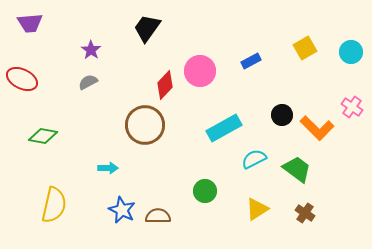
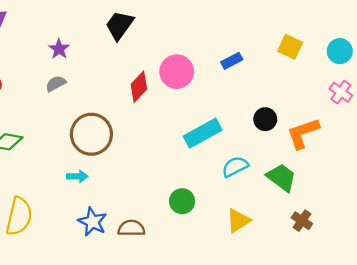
yellow square: (305, 48) -> (290, 47), turned -35
pink cross: (352, 107) -> (341, 92), moved
brown circle: (145, 125) -> (91, 134), moved
orange L-shape: (317, 128) -> (303, 133), turned 116
brown cross: (305, 213) -> (302, 221), moved

